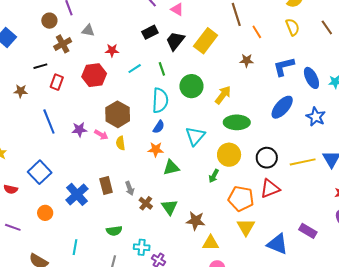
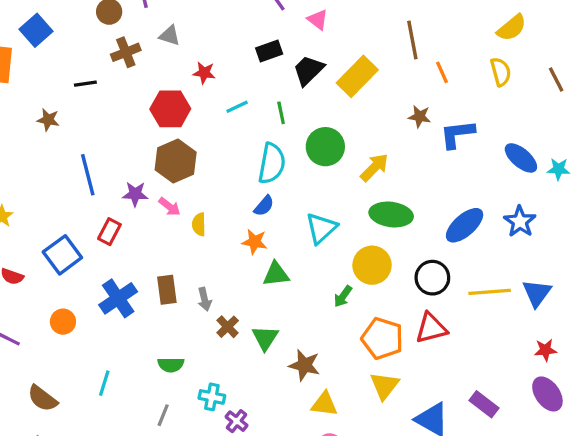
blue L-shape: (284, 67) -> (457, 134), moved
blue ellipse: (311, 78) -> (521, 158), turned -30
red rectangle: (57, 82) -> (109, 232), moved
blue ellipse: (282, 107) -> (465, 225), moved
brown hexagon: (118, 114) -> (176, 161), moved

